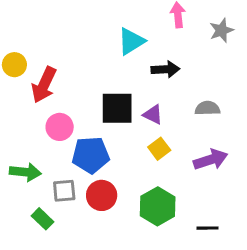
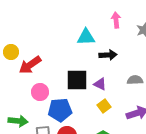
cyan triangle: (131, 41) -> (86, 37), turned 30
red arrow: (44, 85) -> (30, 65), turned 30

